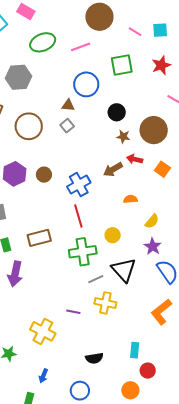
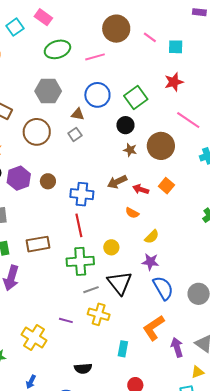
pink line: (135, 32) -> (150, 37), moved
green square: (122, 65) -> (136, 97), moved, turned -30
gray hexagon: (18, 77) -> (48, 91), moved
red arrow: (135, 159) -> (141, 189), moved
blue cross: (79, 185) -> (82, 194), turned 30
orange semicircle: (130, 199) -> (132, 213), turned -152
purple star: (153, 246) -> (150, 262), turned -30
cyan rectangle: (135, 350) -> (123, 349), moved

